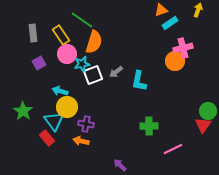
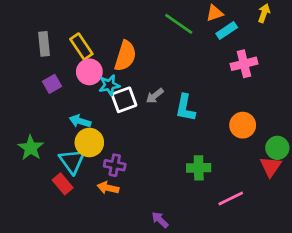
green line: (82, 20) -> (179, 24), moved
orange circle: (175, 61) -> (243, 125), moved

